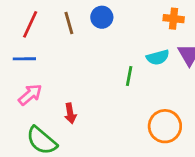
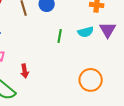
green line: (129, 76) -> (60, 36), moved

